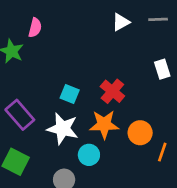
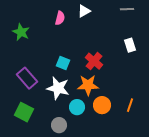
white triangle: (121, 22) -> (84, 11), moved
pink semicircle: (35, 28) -> (60, 18), moved
orange circle: (140, 133) -> (102, 105), moved

